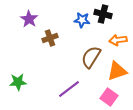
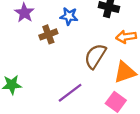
blue star: (82, 20) -> (69, 16), moved

